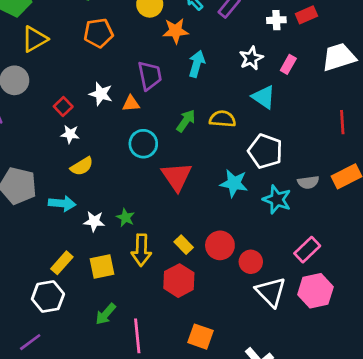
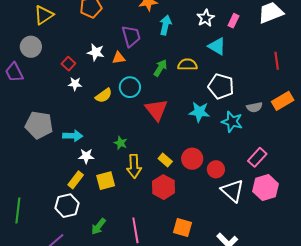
yellow semicircle: (82, 166) -> (104, 96), moved
white star: (94, 221) -> (86, 156), moved
green arrow: (106, 314) -> (98, 226), moved

